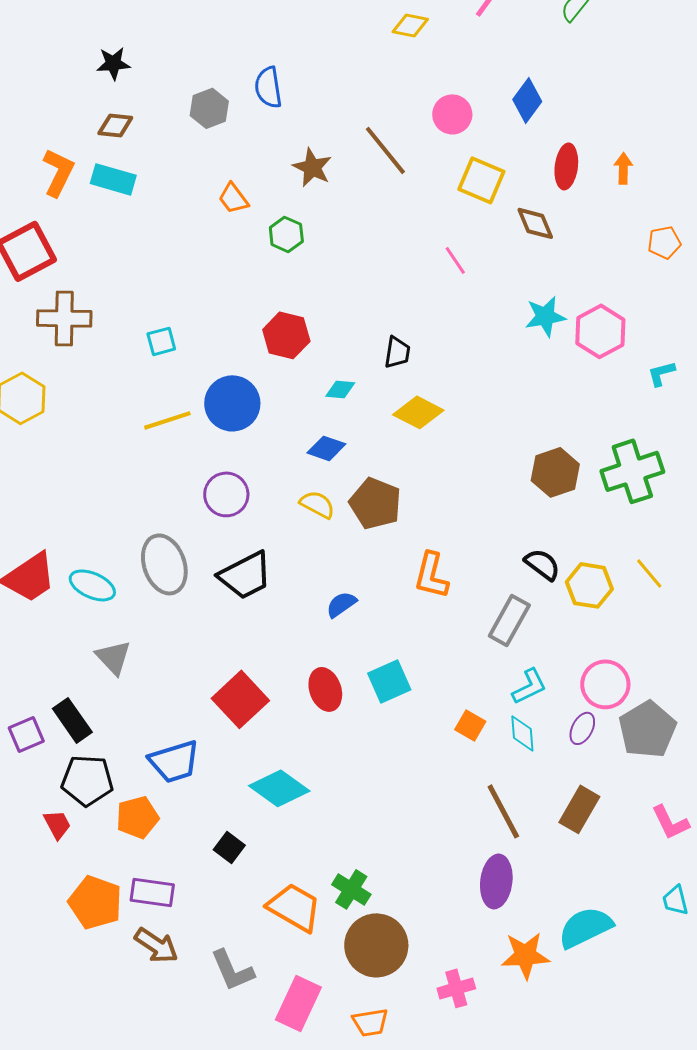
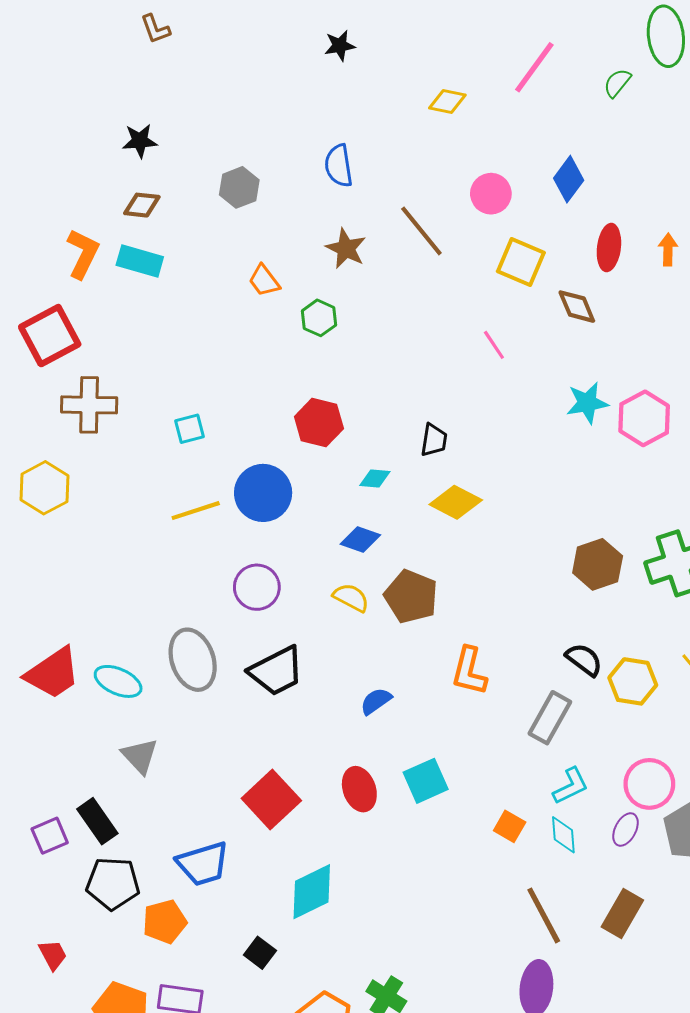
blue semicircle: (268, 87) -> (339, 166), moved
cyan diamond: (279, 788) -> (312, 892), turned -62
red trapezoid: (57, 824) -> (53, 955), moved

